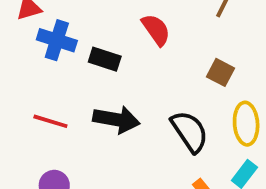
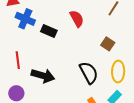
black arrow: (116, 120) -> (43, 76), moved
red line: (50, 121) -> (18, 60), turned 60

